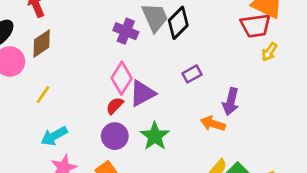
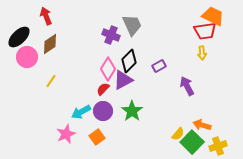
black diamond: (178, 23) -> (129, 61), moved
yellow arrow: (269, 52) -> (202, 53), moved, turned -40
purple arrow: (231, 102) -> (187, 86), turned 138
orange arrow: (213, 124) -> (202, 125), moved
cyan arrow: (54, 136) -> (81, 112), moved

